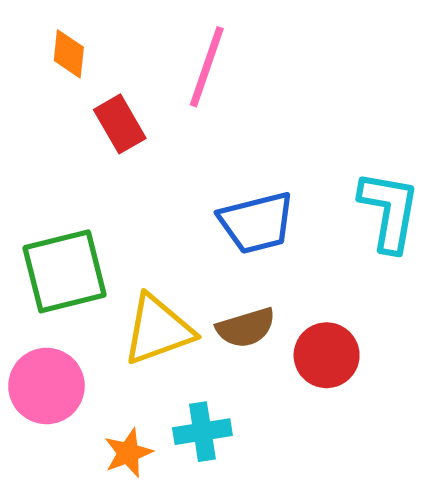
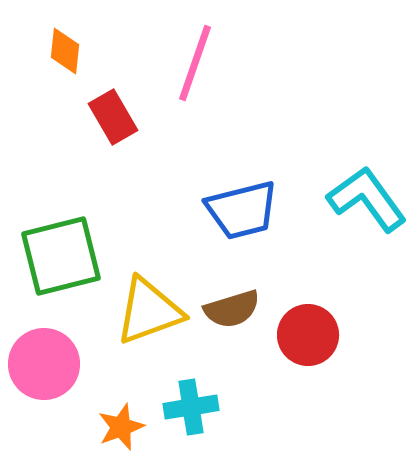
cyan L-shape: (389, 211) -> (367, 199), turned -46

